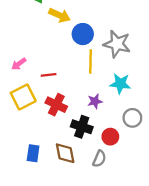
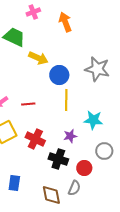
gray star: (117, 44) -> (97, 69), moved
red line: (49, 75) -> (28, 104), moved
brown diamond: (65, 153) -> (51, 195), moved

